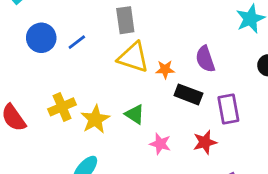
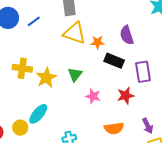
yellow cross: (62, 107) -> (22, 68), turned 30
green triangle: (135, 114) -> (75, 74), turned 35

